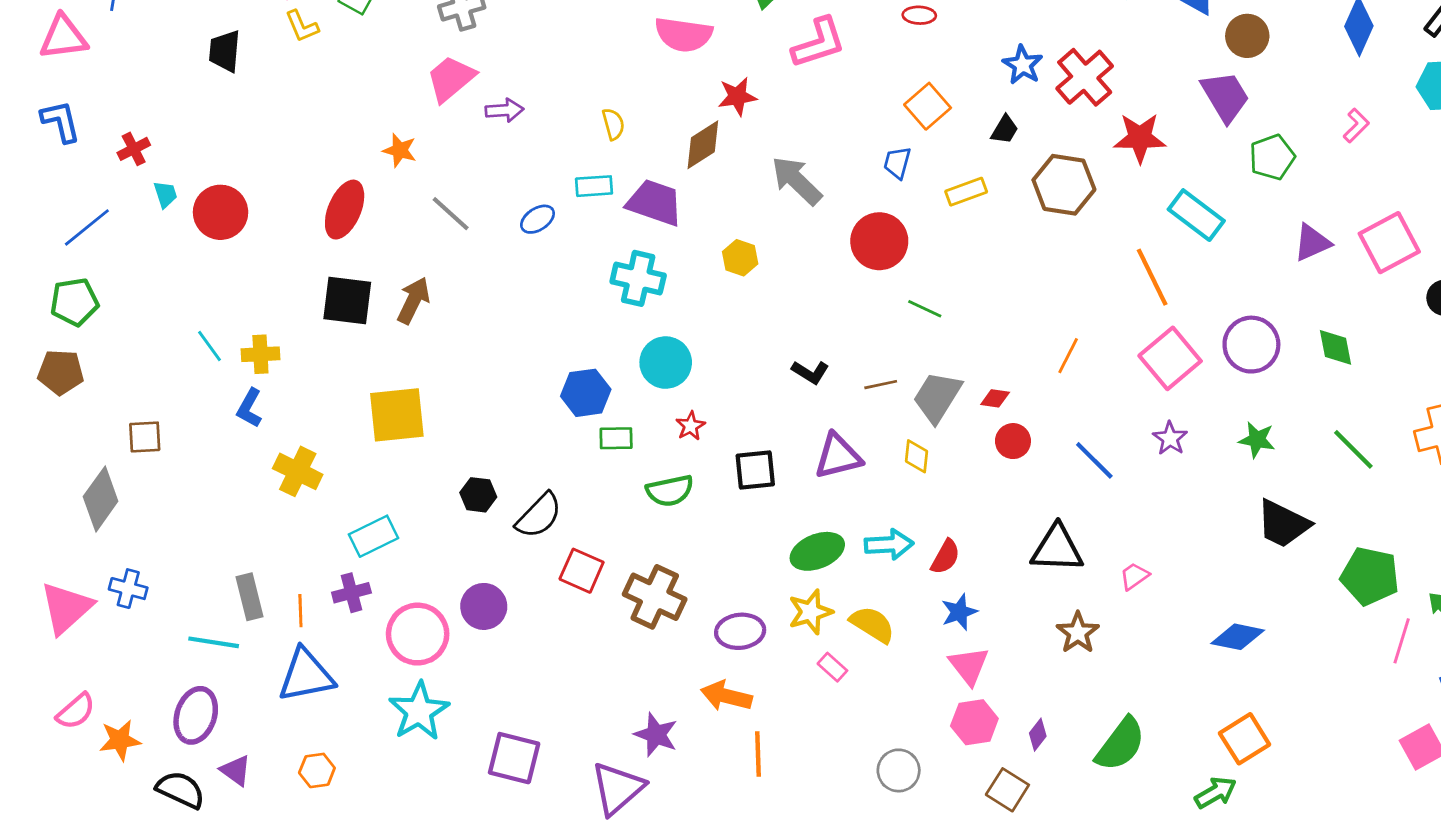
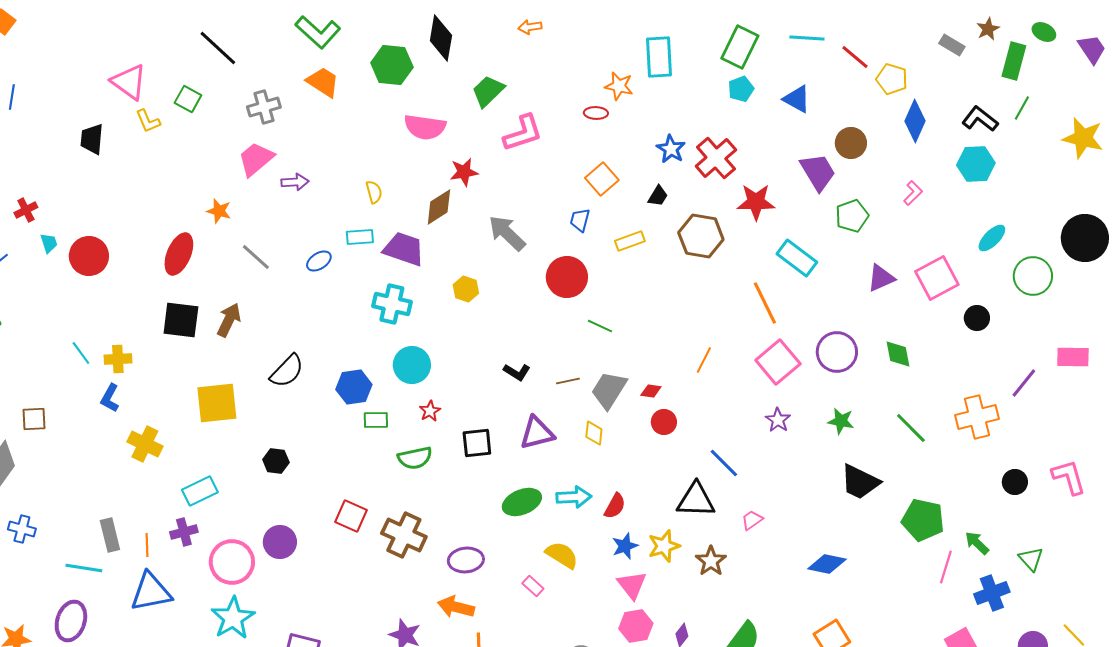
brown circle: (1247, 36) -> (851, 143), moved
blue line: (1094, 460) -> (724, 463), moved
black semicircle: (539, 516) -> (287, 371), moved
yellow star: (810, 612) -> (664, 546), moved

